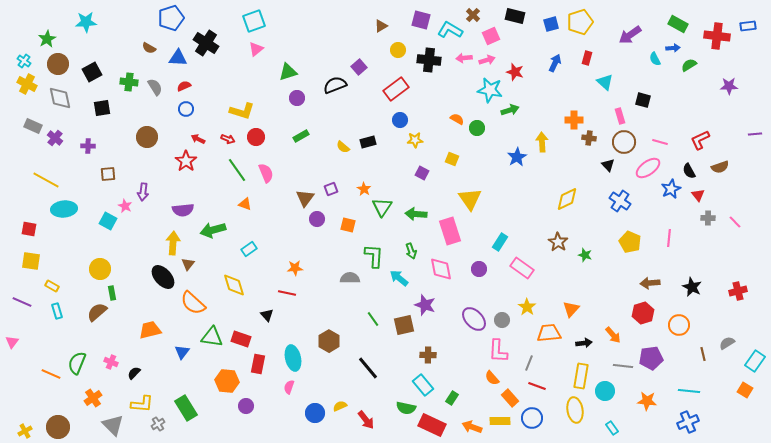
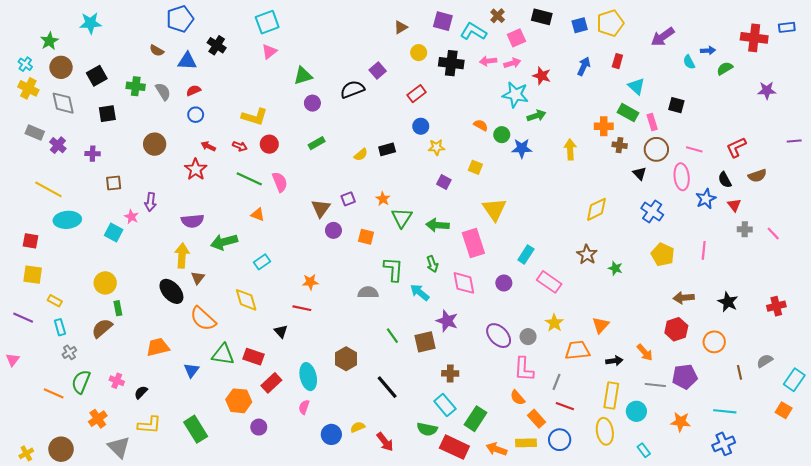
green rectangle: (678, 24) -> (628, 113), moved
black cross: (206, 43) -> (217, 45), size x0.7
red rectangle: (396, 89) -> (417, 94), size x0.7
yellow semicircle: (343, 147) -> (361, 155), turned -80
blue star: (517, 157) -> (522, 148), moved, turned 30
pink ellipse: (648, 168) -> (682, 177), turned -60
green line: (237, 170) -> (249, 179), turned -30
red rectangle: (258, 364) -> (271, 383), turned 36
green rectangle: (452, 398) -> (475, 419), size x1.6
gray cross: (158, 424) -> (69, 352), moved

